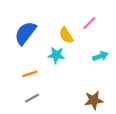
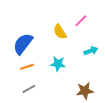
blue semicircle: (25, 33) -> (23, 44), moved
cyan star: (56, 55) -> (58, 64), moved

